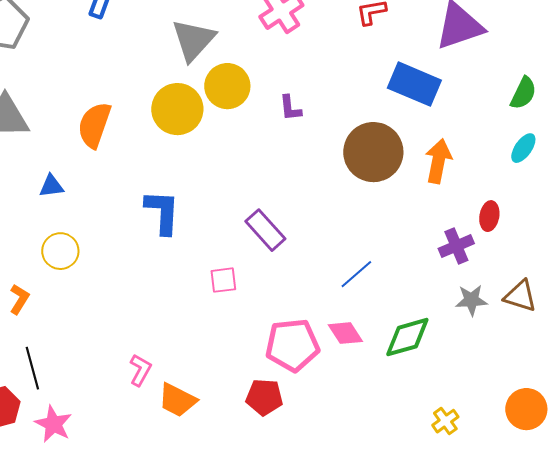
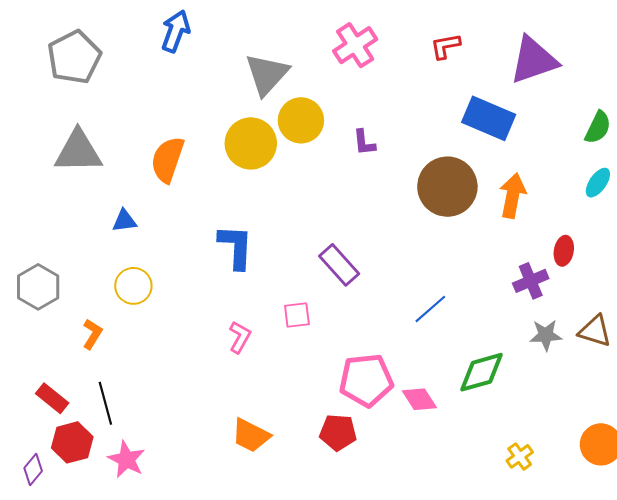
pink diamond: (345, 333) -> (419, 399), moved
pink L-shape: (140, 370) -> (240, 337), moved

